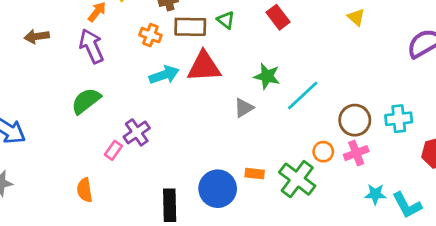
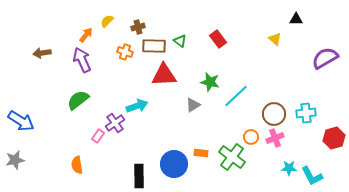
cyan arrow: (164, 75) -> (137, 106), moved

